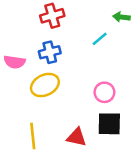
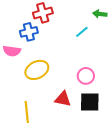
blue cross: (50, 52) -> (29, 32), moved
red triangle: (77, 137) -> (63, 99), moved

